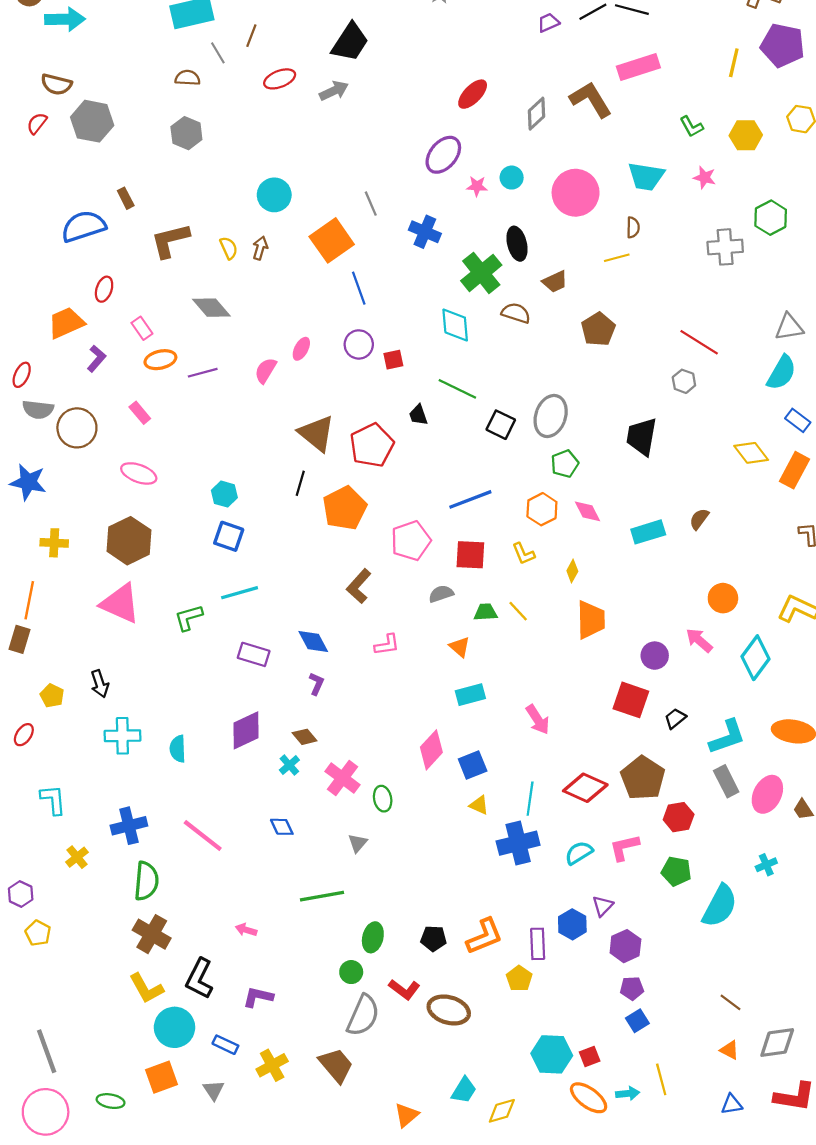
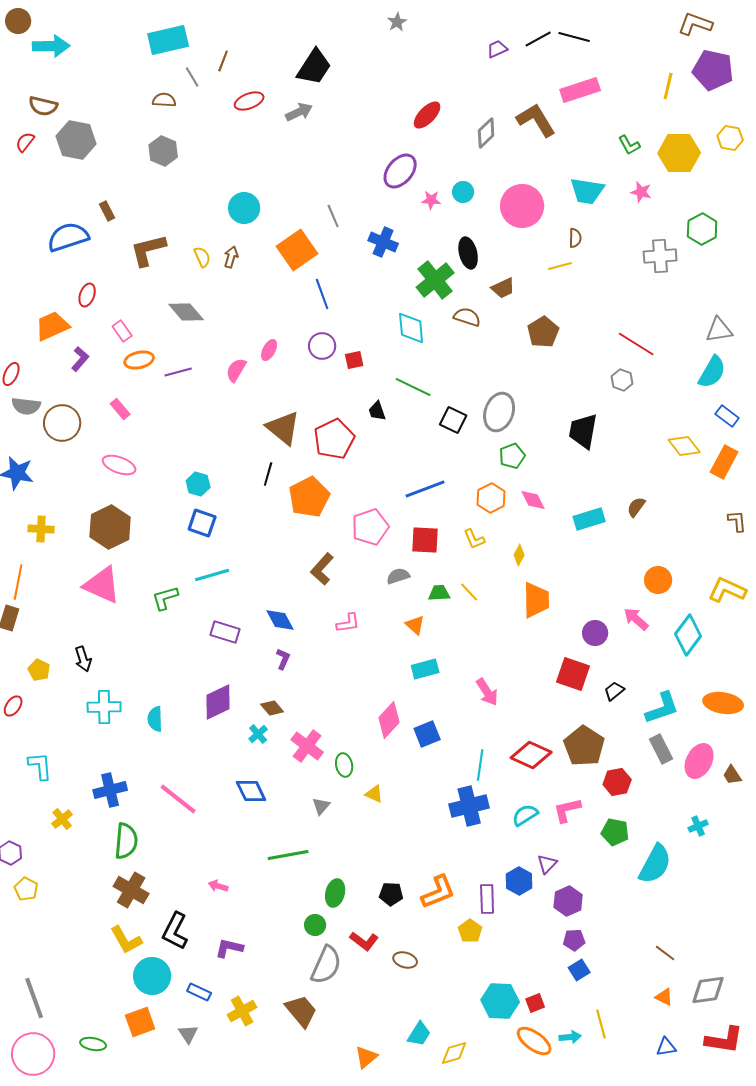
yellow hexagon: (746, 135) -> (679, 153), size x1.4
yellow triangle: (479, 805) -> (374, 794), moved
blue diamond: (282, 827) -> (251, 791), size x1.4
brown ellipse: (449, 1010) -> (405, 960), size x0.6

